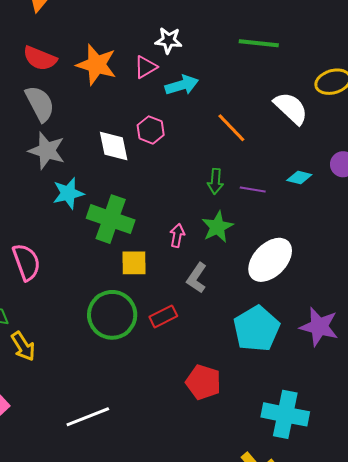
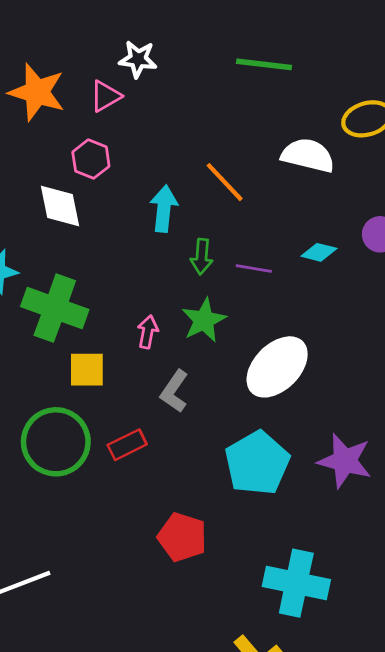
cyan arrow: (182, 85) -> (164, 209), moved, turned -68
white semicircle: (291, 108) -> (308, 155), turned -30
pink hexagon: (151, 130) -> (91, 159), moved

